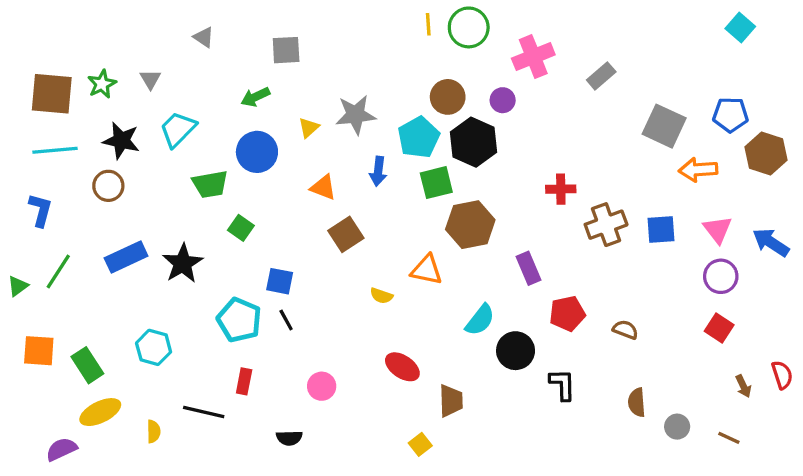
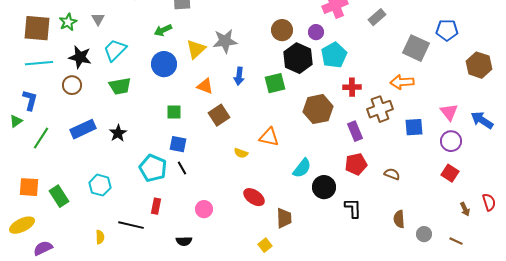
blue pentagon: (730, 115) -> (447, 30), moved
yellow triangle: (309, 128) -> (196, 49), size x1.5
cyan pentagon: (419, 137) -> (334, 55), moved
orange arrow: (698, 170) -> (402, 82), moved
green trapezoid: (210, 184) -> (120, 86), moved
brown hexagon: (470, 225) -> (318, 109), moved
green square: (241, 228) -> (174, 112), moved, turned -35
blue square: (661, 229) -> (414, 127), moved
black star: (183, 263) -> (118, 133), size x0.7
purple rectangle: (528, 268) -> (355, 131), moved
green triangle: (18, 286) -> (16, 121), moved
yellow ellipse: (100, 412) -> (22, 225), moved

